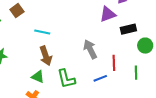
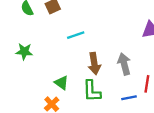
cyan line: (42, 32) -> (76, 35), turned -42
brown arrow: (46, 56) -> (94, 63), moved

